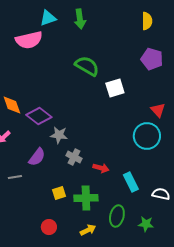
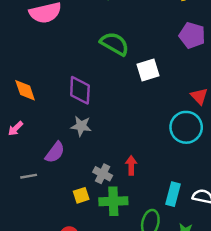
purple diamond: (39, 116) -> (80, 90), moved, turned 55
gray cross: (74, 157) -> (103, 174), moved
red arrow: (101, 168) -> (131, 165), turned -105
cyan rectangle: (131, 182) -> (173, 194), moved, turned 42

